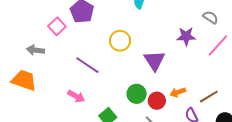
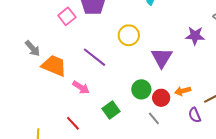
gray arrow: (35, 50) -> (33, 48), moved, turned -144
orange trapezoid: (24, 80) -> (54, 66), moved

